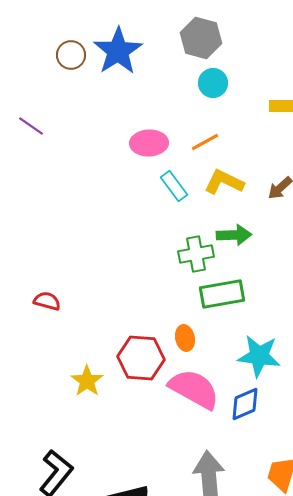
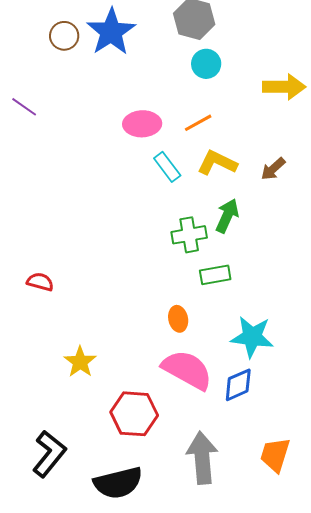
green arrow: (234, 235) -> (227, 216), turned -64
green rectangle: (222, 294) -> (215, 275), size x0.7
red hexagon: (141, 358) -> (134, 414), moved

